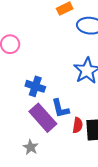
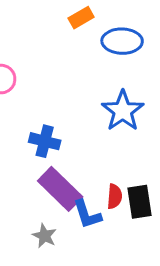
blue L-shape: (60, 108) -> (87, 214), moved

